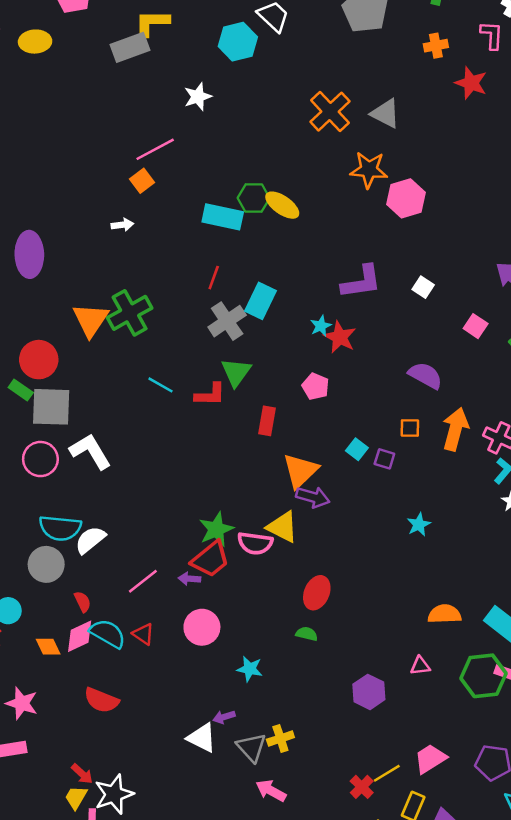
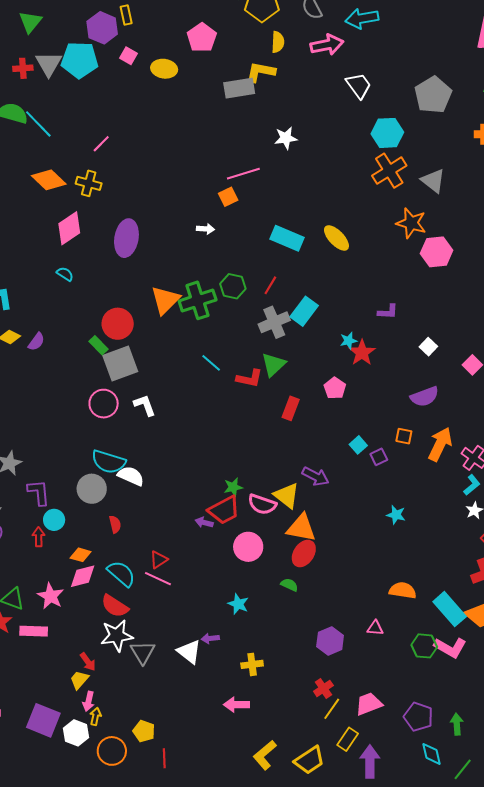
cyan hexagon: (238, 42) -> (387, 133), moved
green hexagon: (254, 198) -> (233, 286), moved
purple L-shape: (361, 282) -> (388, 312), size x0.6
white square: (423, 287) -> (428, 347), moved
purple semicircle: (425, 375) -> (425, 397), turned 120
gray square: (51, 407) -> (120, 363), turned -33
white L-shape: (90, 451) -> (145, 405), size x0.7
purple square: (384, 459) -> (379, 457), turned 36
orange triangle: (300, 471) -> (301, 528), moved, turned 44
cyan star: (419, 525) -> (396, 515), turned 30
green star: (216, 529) -> (233, 487), size x0.7
white semicircle: (90, 540) -> (131, 476), turned 52
pink line: (143, 581) -> (158, 579), moved, turned 52
pink circle: (202, 627) -> (248, 547), moved
cyan semicircle: (108, 634) -> (121, 574), moved
red triangle: (143, 634) -> (159, 560), turned 42
pink diamond: (80, 636) -> (83, 576), moved
orange diamond: (48, 647) -> (81, 555), turned -60
green hexagon: (483, 676) -> (424, 646), size x0.7
gray triangle: (251, 747) -> (143, 652), moved
yellow line: (387, 773) -> (332, 709), turned -35
red cross: (362, 787) -> (323, 688), moved
pink arrow: (271, 791) -> (236, 705), turned -40
white star: (114, 794) -> (117, 636), moved

